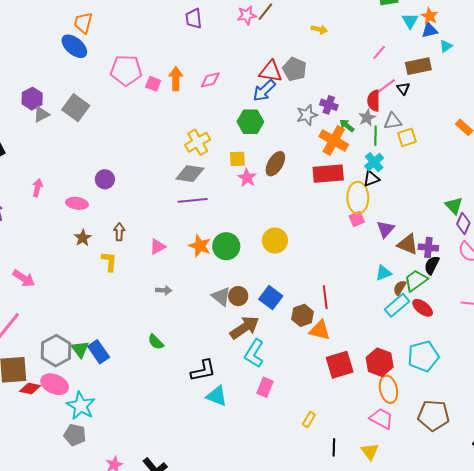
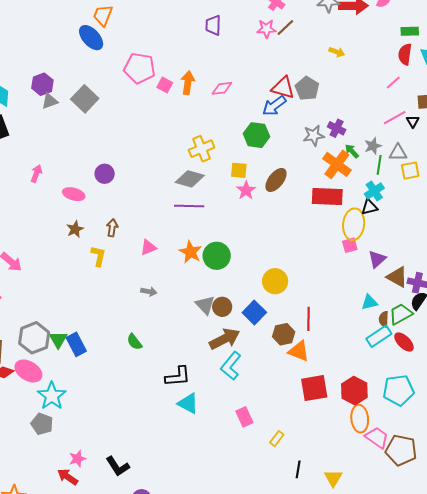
red semicircle: (374, 101) -> (405, 54), moved
yellow circle: (275, 240) -> (275, 281), moved
brown semicircle: (400, 288) -> (384, 319), turned -35
pink rectangle: (265, 387) -> (244, 417), moved, turned -54
pink trapezoid: (381, 419) -> (377, 438), moved

